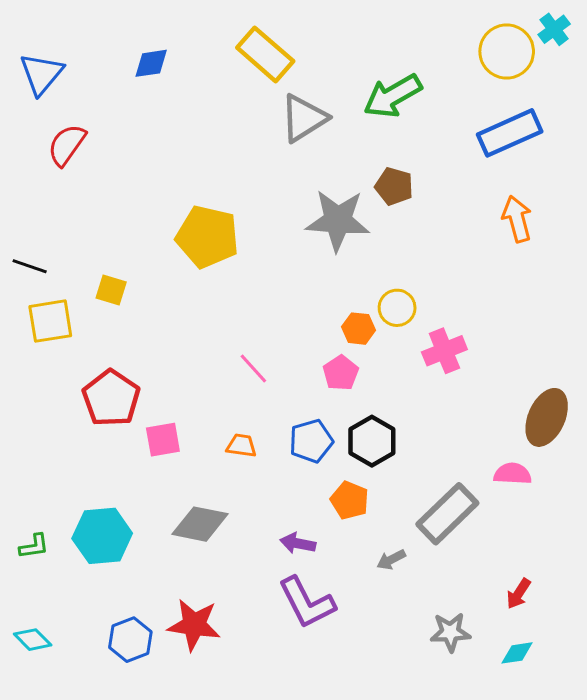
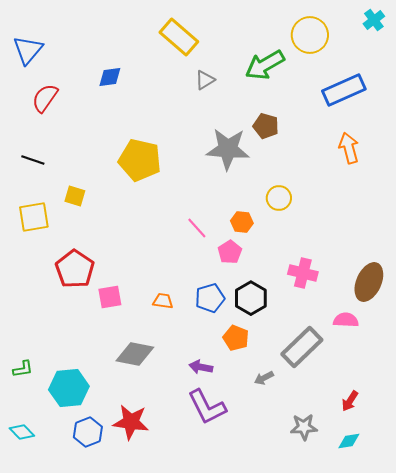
yellow circle: (507, 51) -> (310, 35), moved
blue diamond: (151, 63) -> (110, 77), moved
gray triangle: (304, 118) -> (205, 80), size x0.6
black line: (30, 266) -> (33, 160), moved
yellow circle: (397, 308) -> (279, 198), moved
pink cross: (444, 351) -> (303, 273), moved, turned 36
pink line: (253, 369) -> (197, 228), moved
cyan hexagon: (102, 536) -> (69, 388), moved

